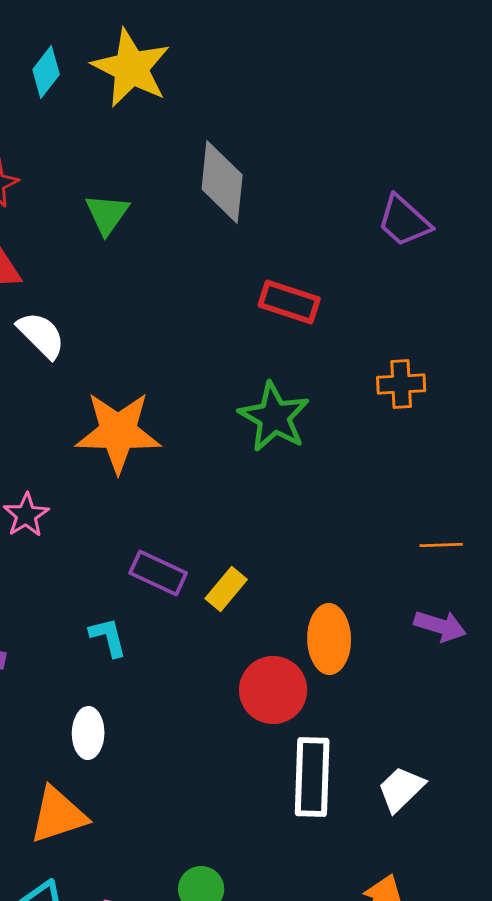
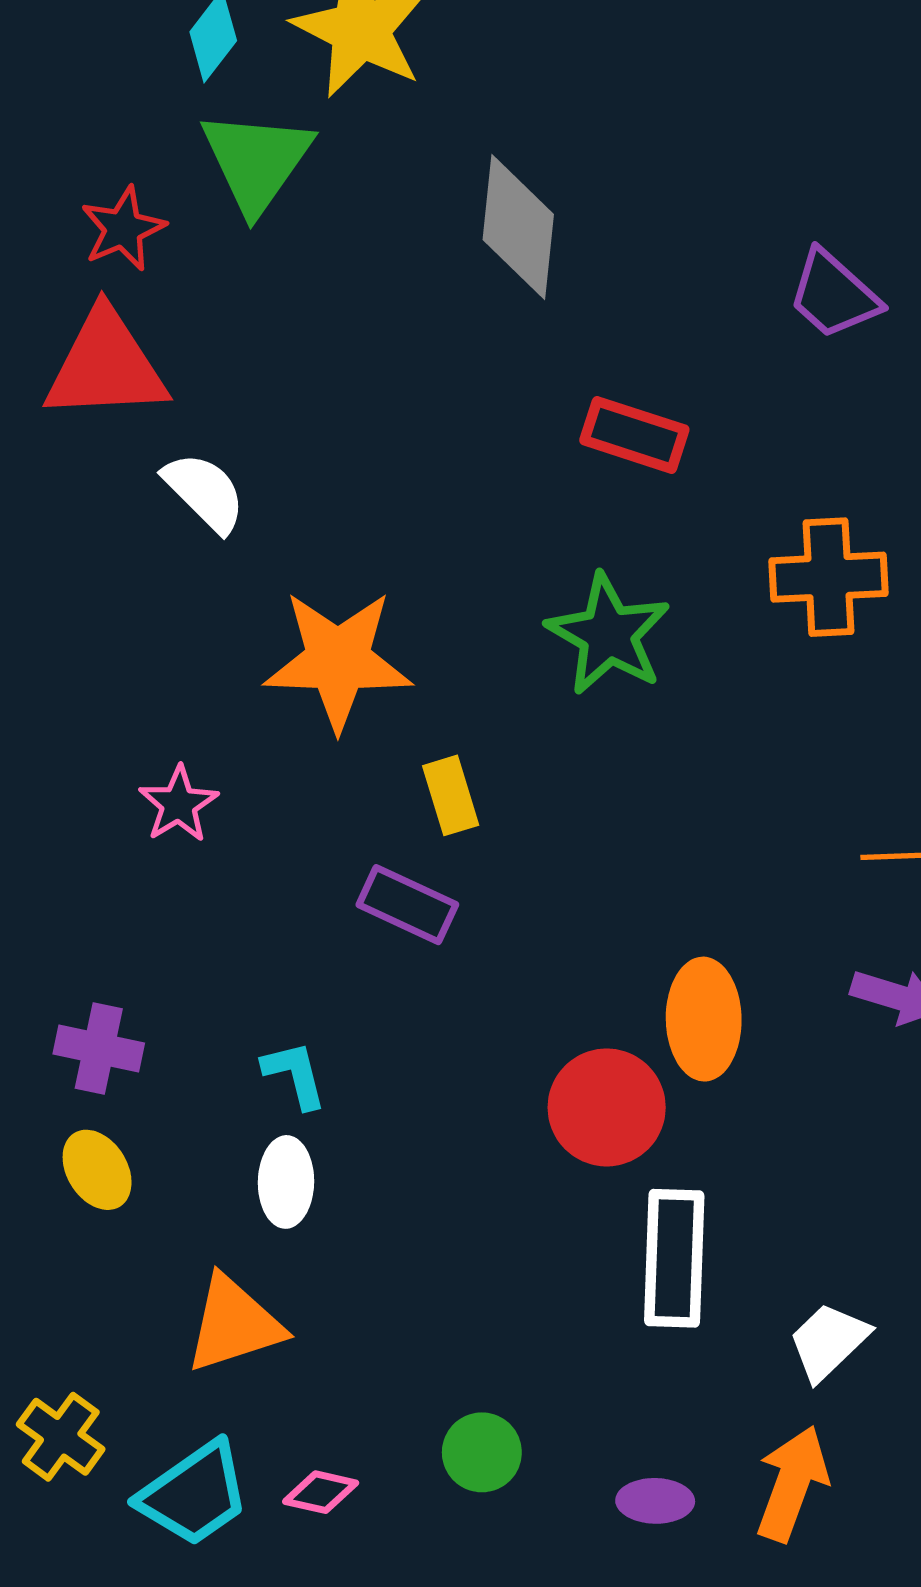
green triangle: (107, 214) -> (257, 161), moved, size x1.5
orange cross: (401, 384) -> (828, 577), size x1.4
yellow rectangle: (226, 589) -> (451, 795), moved, turned -57
cyan L-shape: (108, 637) -> (295, 1075), moved
white trapezoid: (401, 789) -> (828, 1341), moved

